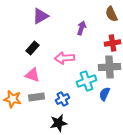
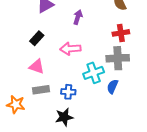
purple arrow: (82, 28) -> (78, 17), moved
orange star: (12, 99) -> (16, 104), moved
blue cross: (62, 99) -> (68, 92), turned 32

